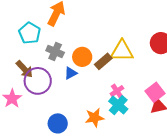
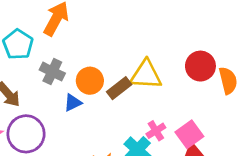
purple circle: (38, 81) -> (26, 134), moved
pink cross: (117, 91) -> (156, 131), moved

